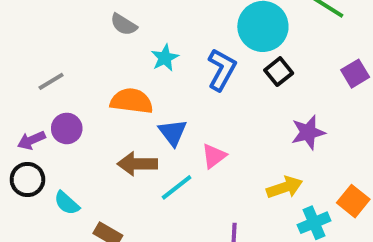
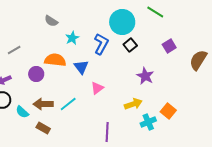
purple circle: (67, 128) -> (36, 74), moved
blue triangle: (173, 132) -> (81, 67), moved
purple star: (308, 132) -> (145, 76), turned -30
brown arrow: (137, 164) -> (43, 104), moved
cyan line: (177, 187) -> (68, 104), moved

